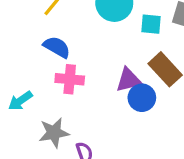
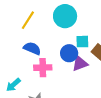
cyan square: (151, 24) -> (82, 42), moved
blue circle: (142, 98) -> (69, 53), moved

